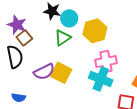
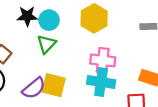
yellow hexagon: (95, 31) -> (94, 18), moved
pink cross: (106, 62) -> (103, 60), turned 30

